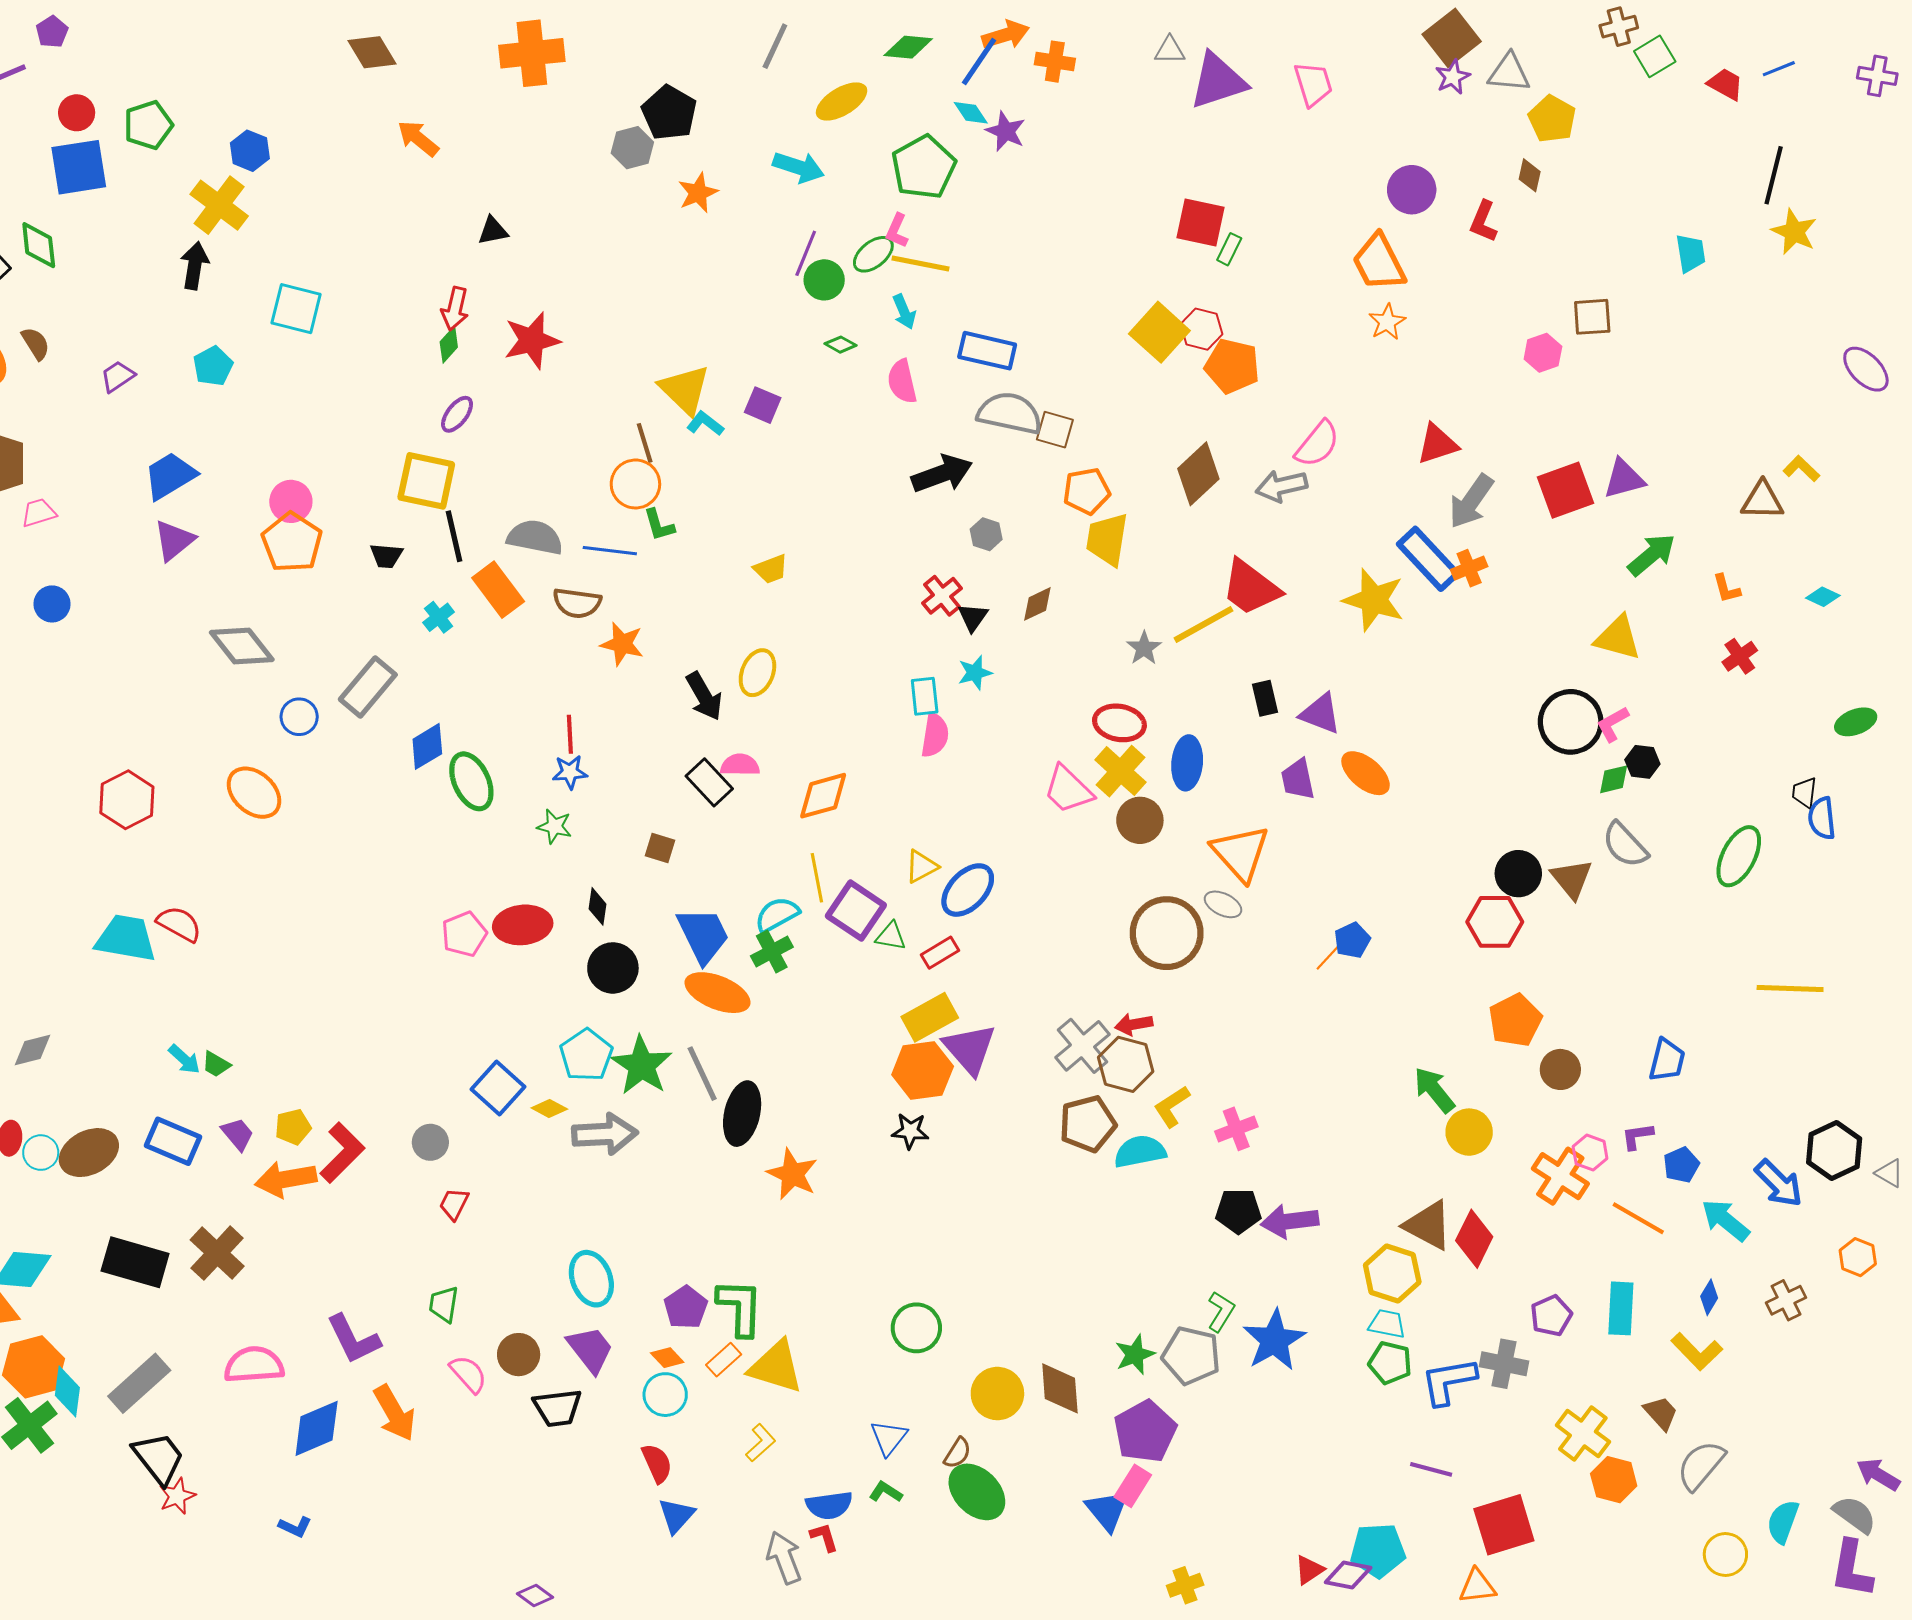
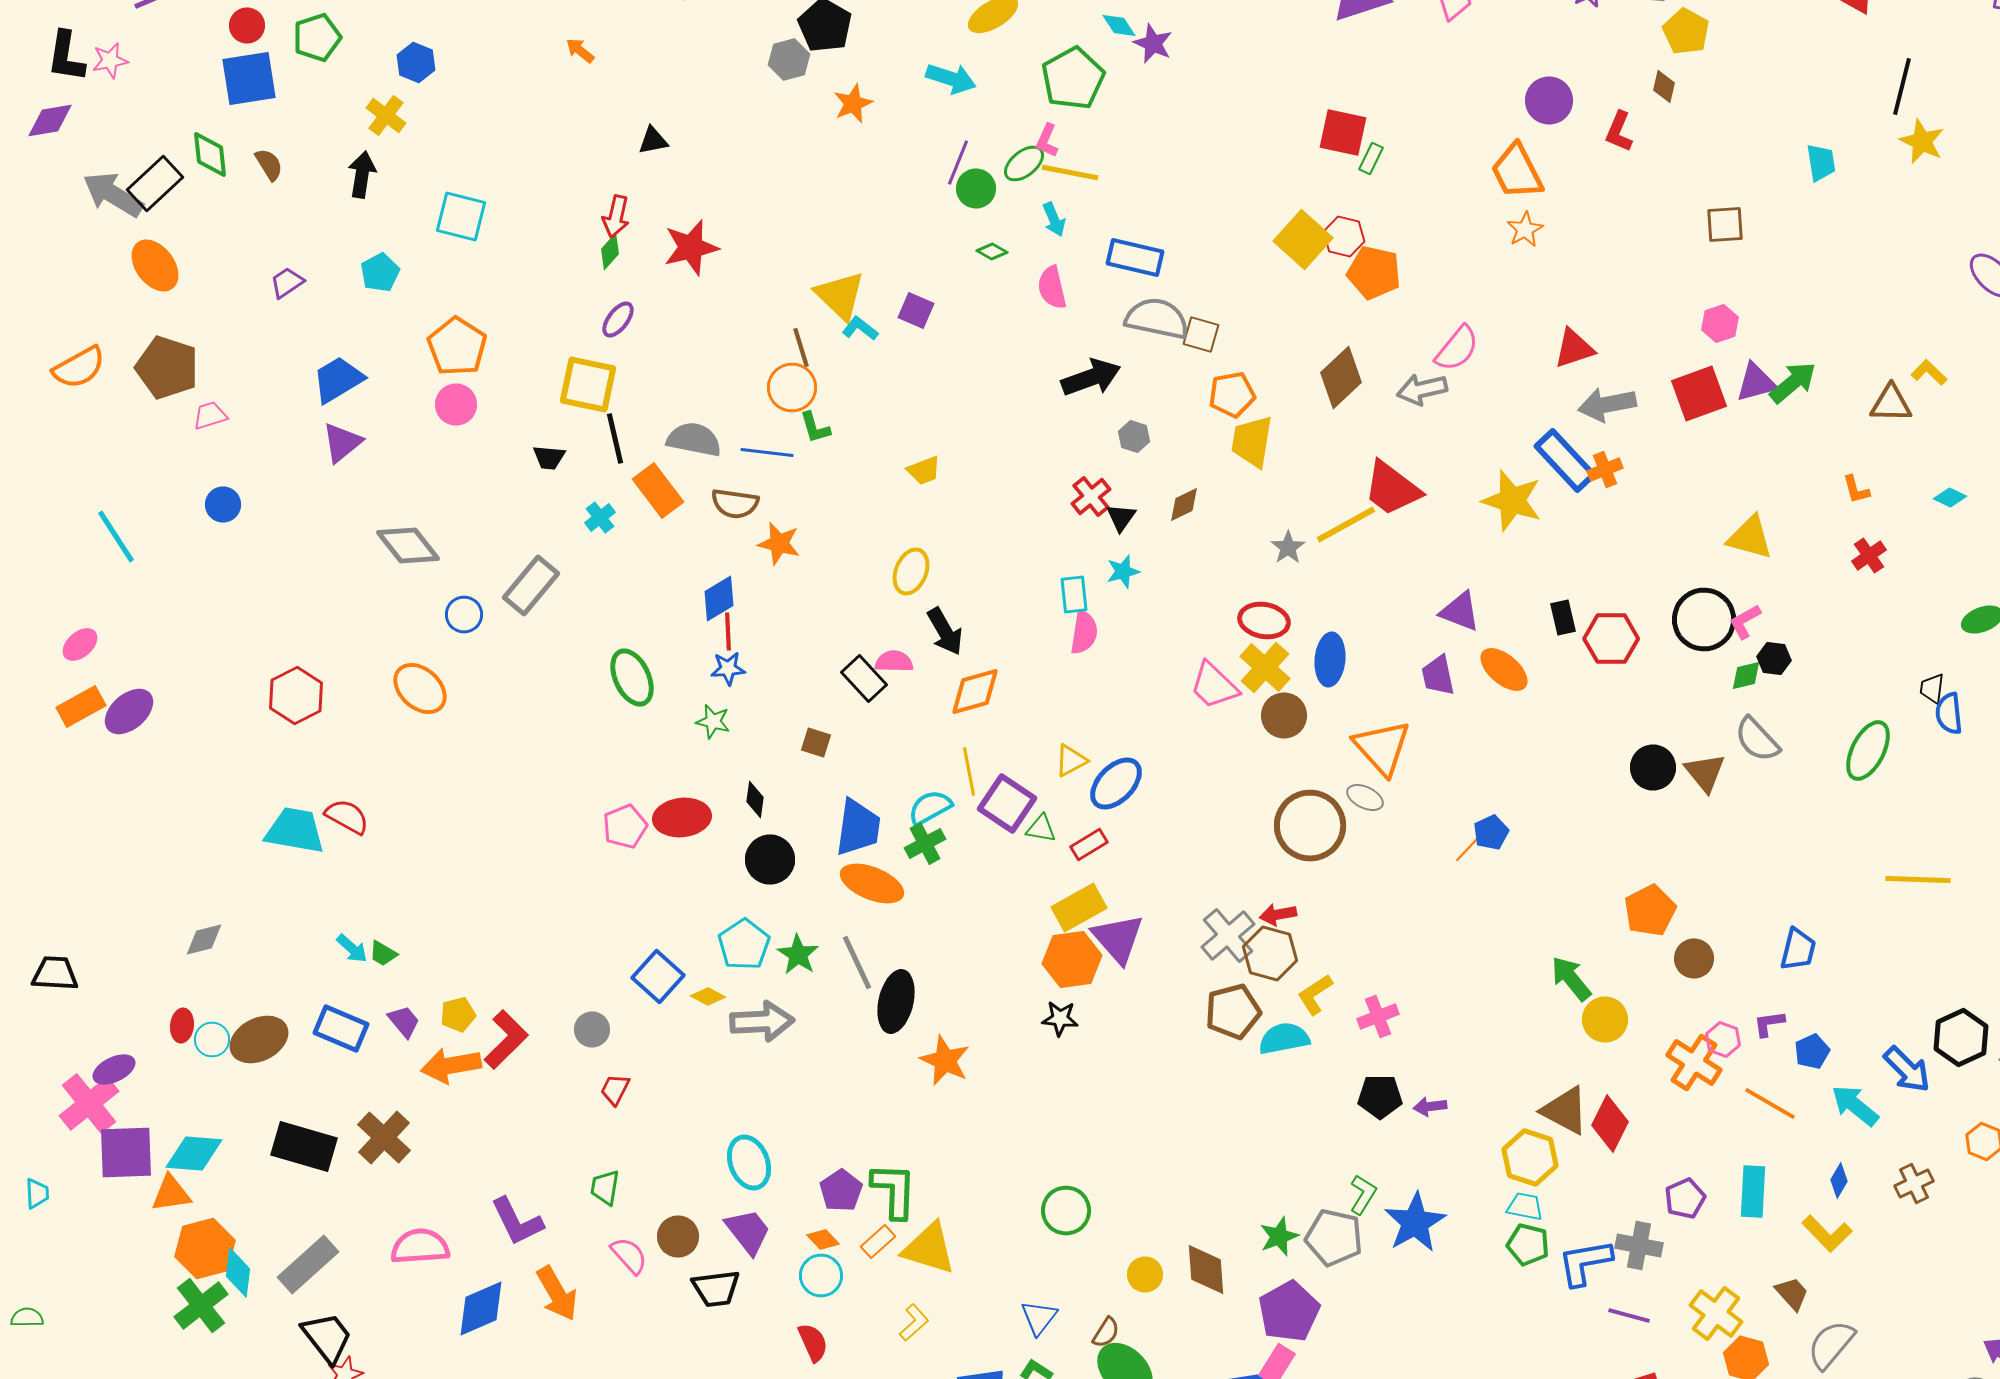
orange arrow: (418, 138) -> (580, 50), size x0.7
yellow cross: (219, 205) -> (386, 116), size x0.7
brown semicircle: (36, 344) -> (269, 164), moved
pink hexagon: (1543, 353) -> (1720, 324), moved
gray arrow: (1471, 501) -> (1607, 404), turned 44
orange pentagon: (292, 542) -> (457, 346), moved
green arrow: (1652, 555) -> (1793, 382), moved
black arrow: (704, 696) -> (945, 632), moved
black rectangle: (1265, 698) -> (1563, 618), moved
blue diamond: (427, 746) -> (719, 598), moved
red hexagon: (1495, 922) -> (1611, 638), moved
blue trapezoid: (703, 935) -> (858, 828), turned 34
green star: (642, 1065) -> (798, 954), size x0.7
purple arrow: (1290, 1221) -> (1430, 1106), size x0.6
yellow circle: (997, 1394) -> (1145, 1274), size x0.7
purple line: (1431, 1469) -> (1629, 1316), moved

